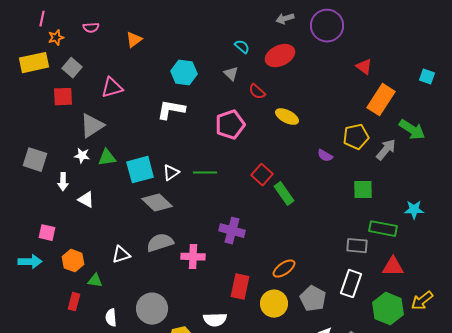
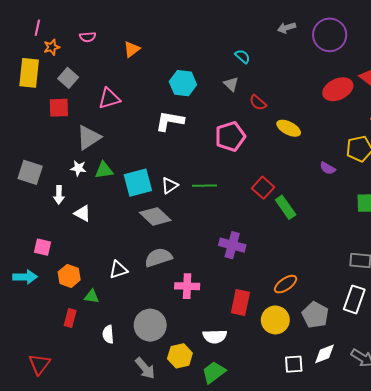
red ellipse: (280, 56) -> (338, 89), moved
yellow rectangle: (34, 63) -> (29, 73), turned -72
pink cross: (193, 257) -> (187, 286), moved

